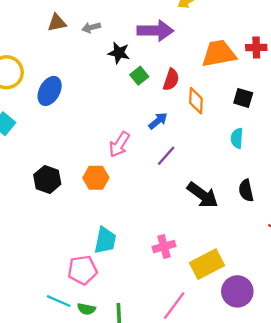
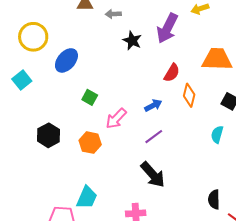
purple arrow: (155, 31) -> (167, 28), turned 104
green square: (139, 76) -> (90, 97), moved, turned -35
black semicircle: (246, 190) -> (214, 199), moved
black arrow: (203, 195) -> (153, 175), moved

